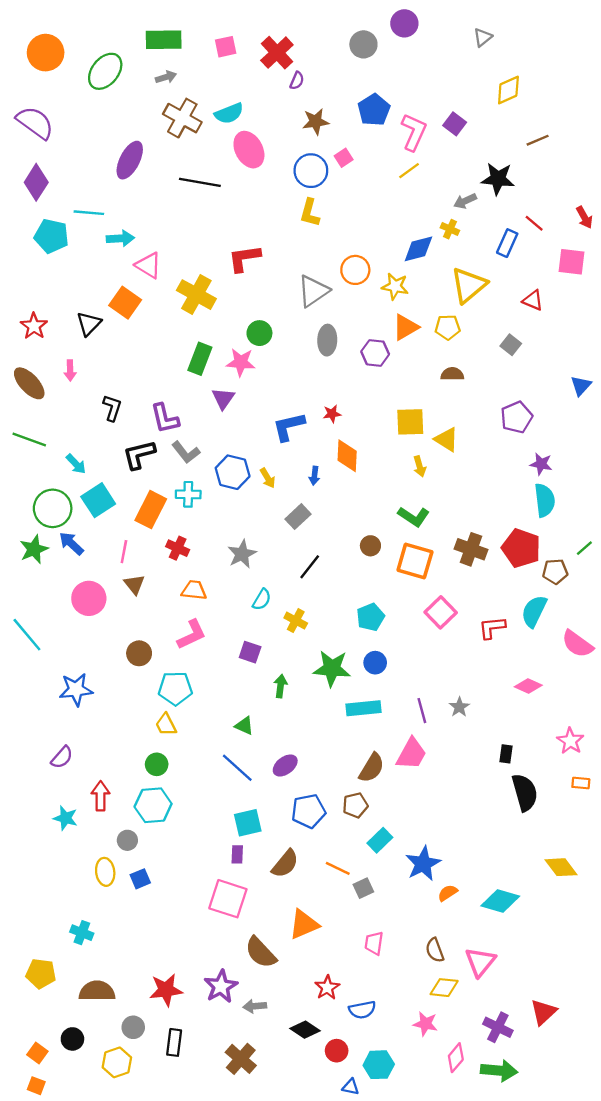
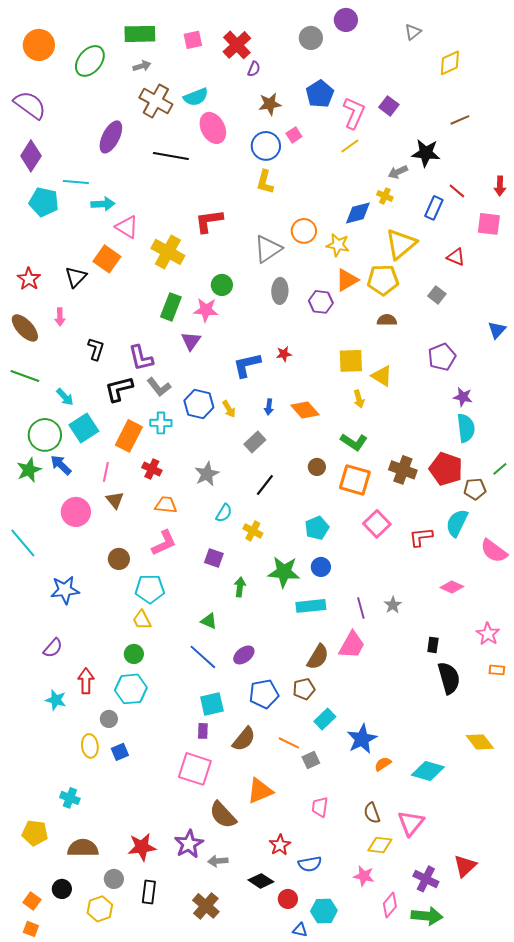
yellow diamond: (508, 90) -> (450, 63), moved
red arrow: (584, 217) -> (500, 186), turned 30
yellow pentagon: (448, 327) -> (383, 280), size x1.4
orange diamond: (347, 456) -> (305, 410), moved, turned -44

